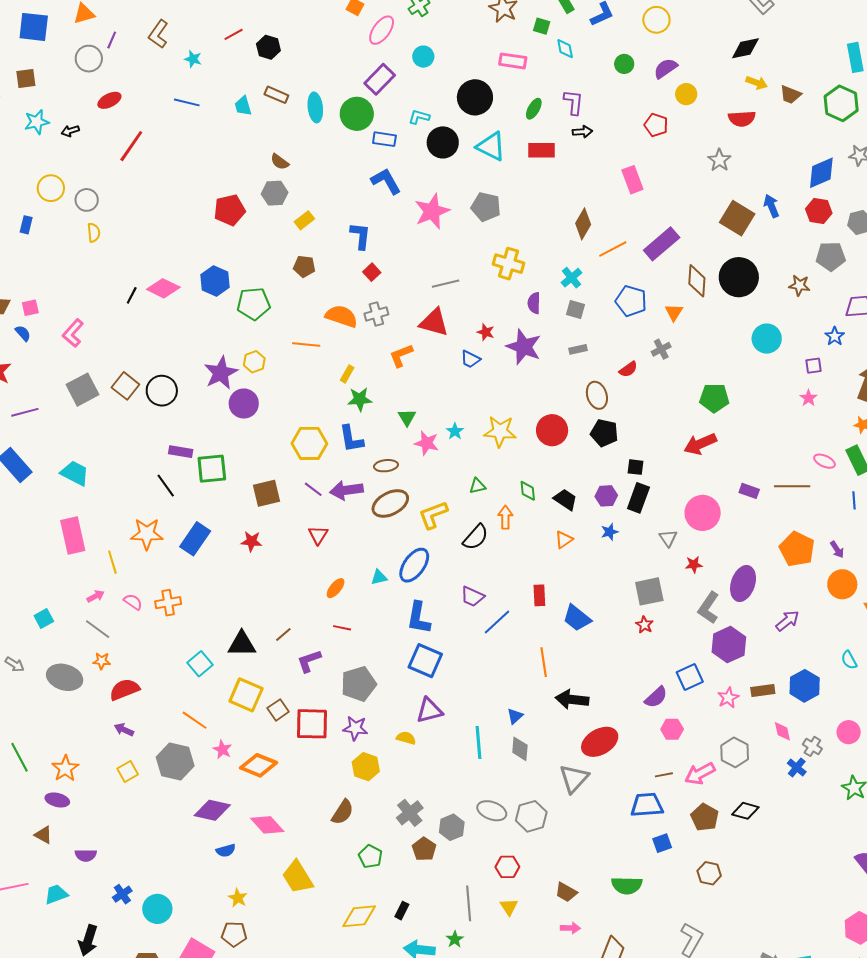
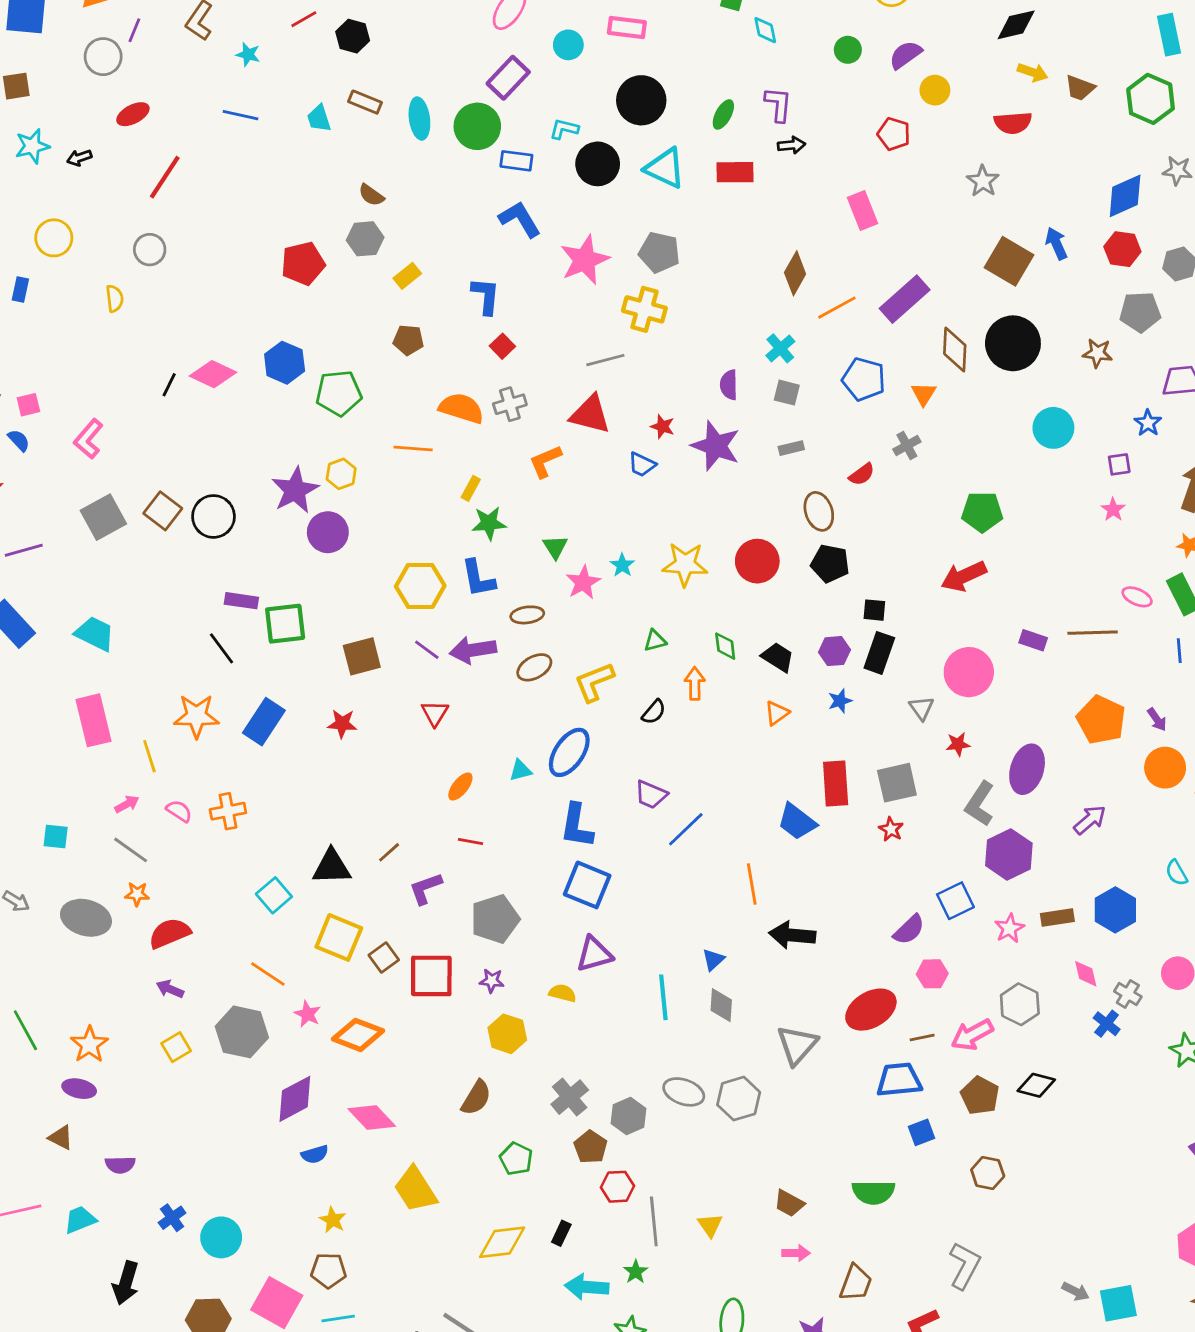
pink rectangle: (513, 61) -> (627, 27), moved
gray circle: (87, 200) -> (150, 250), moved
yellow cross: (508, 264) -> (644, 309), moved
pink star: (427, 443) -> (583, 582), turned 30
brown ellipse: (390, 503) -> (534, 667), size x0.7
black semicircle: (476, 537) -> (654, 712), size x0.7
red rectangle: (539, 595) -> (836, 784), moved, size x1.5
cyan square: (44, 618) -> (56, 837), turned 36
purple star: (355, 728) -> (492, 981), size x0.7
red ellipse: (600, 742) -> (871, 1010), moved
purple diamond: (212, 810) -> (295, 1099), turned -39
red hexagon: (507, 867) -> (618, 1187), moved

